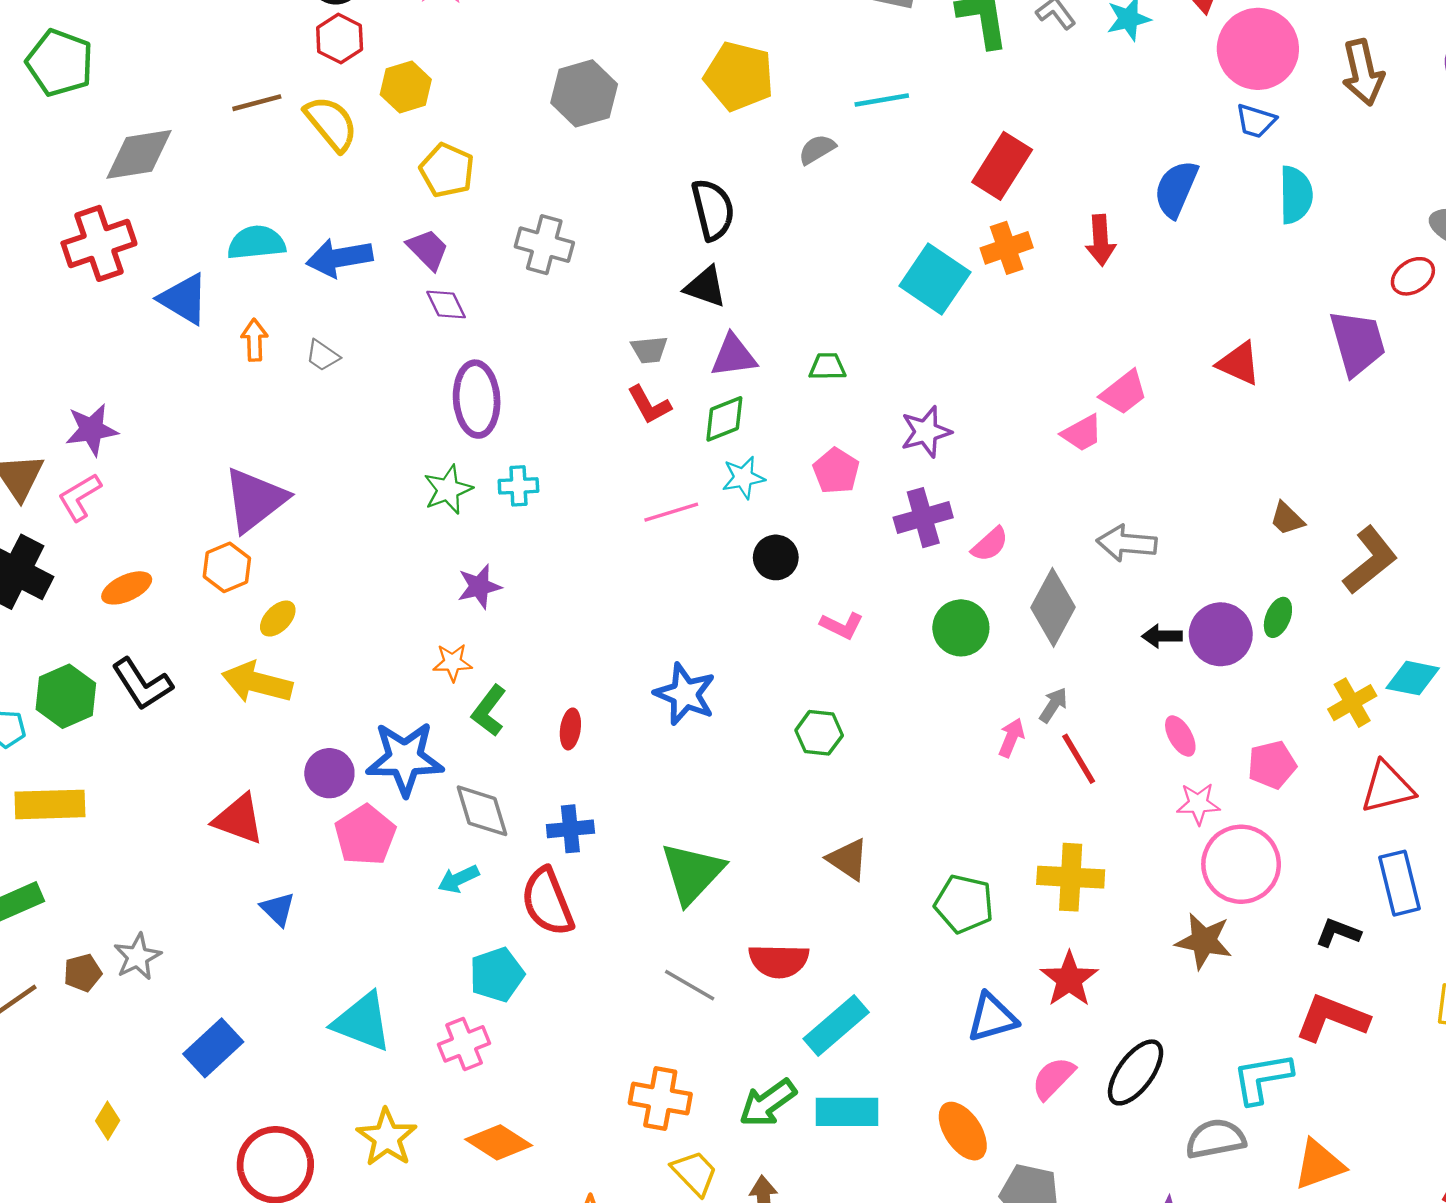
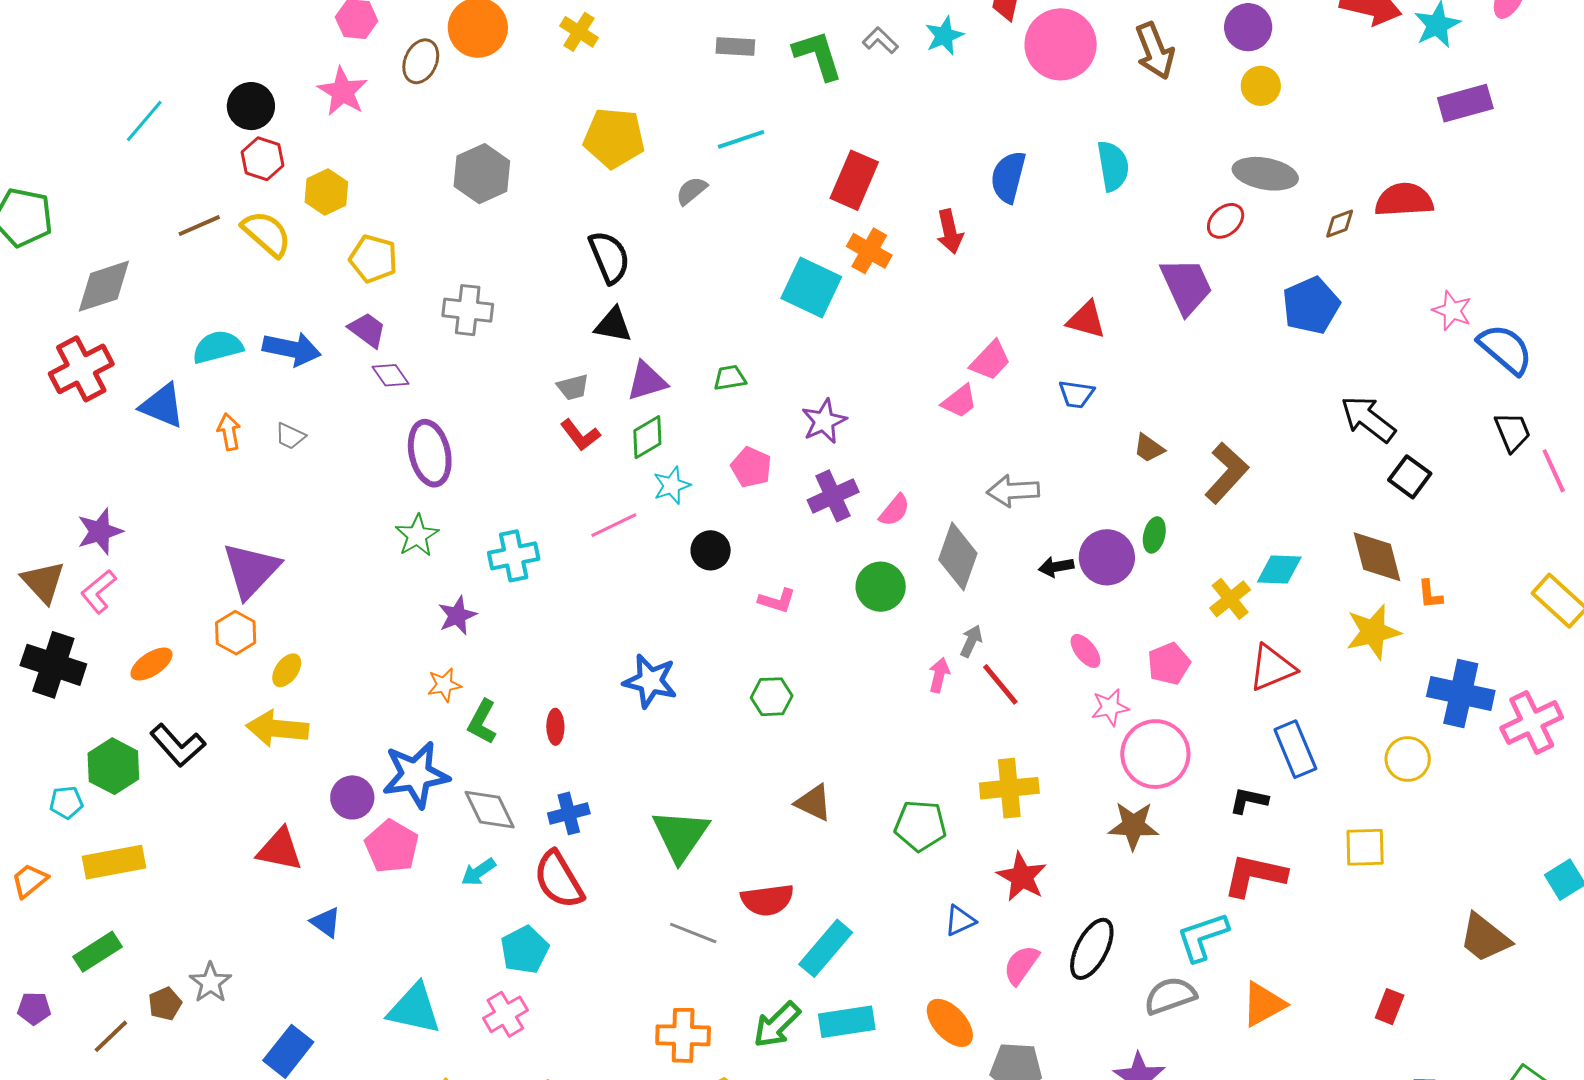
blue trapezoid: (1256, 121) -> (1076, 394), moved
orange cross: (1007, 248) -> (869, 251), turned -33
blue arrow: (339, 258) -> (292, 349), turned -150
cyan cross: (518, 486) -> (514, 556), moved, size x1.4
blue triangle: (992, 1018) -> (960, 921), size x0.7

